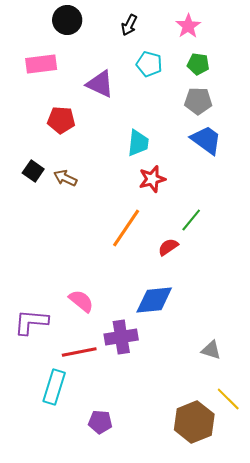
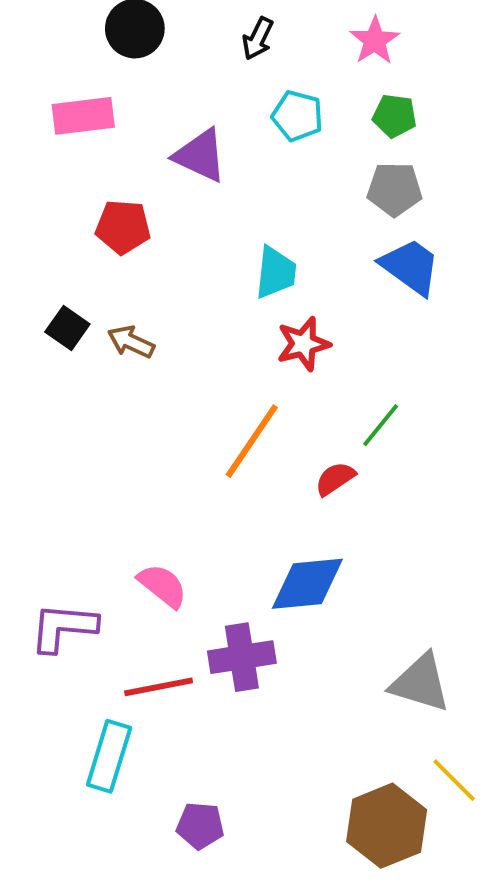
gray triangle: (211, 350) -> (420, 683), size x1.6

